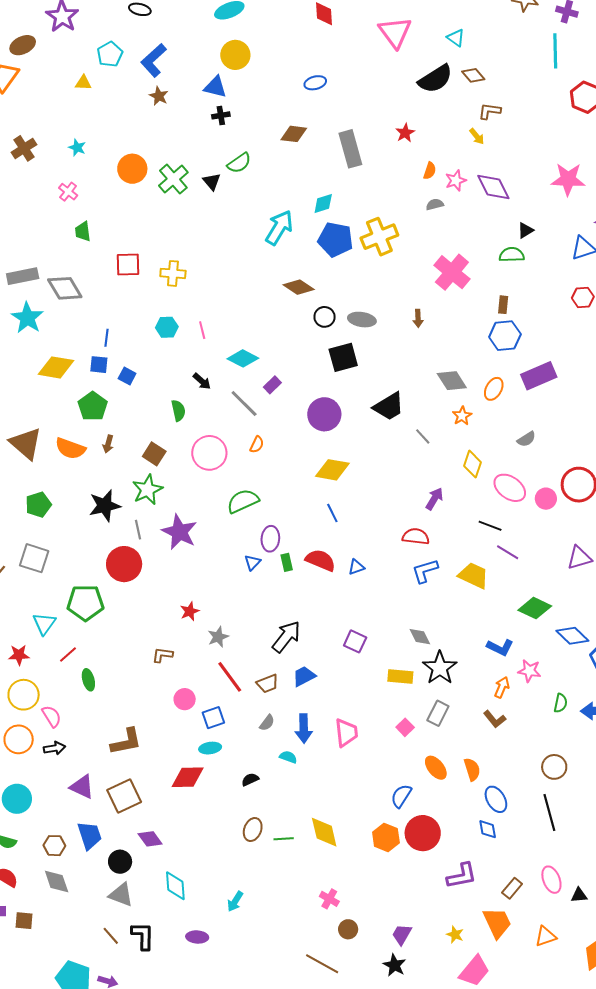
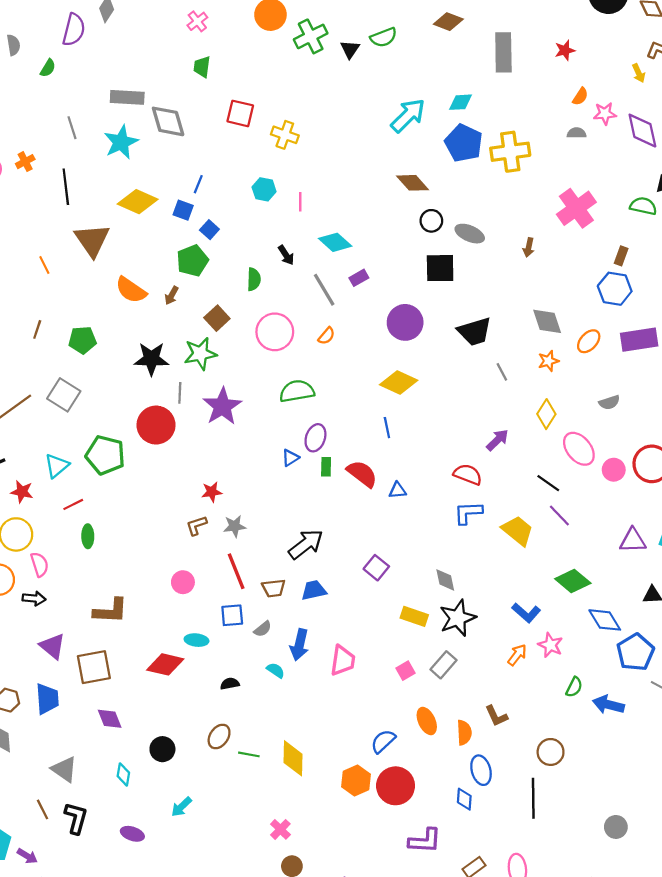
green pentagon: (93, 406) -> (192, 261), moved
brown triangle: (26, 443) -> (92, 240), moved
brown L-shape: (162, 655) -> (196, 525), moved, turned -40
blue square: (213, 718) -> (232, 615), moved
brown L-shape: (495, 719) -> (496, 716), moved
black circle: (120, 862) -> (162, 749), moved
cyan diamond: (175, 886) -> (123, 774), size x0.7

